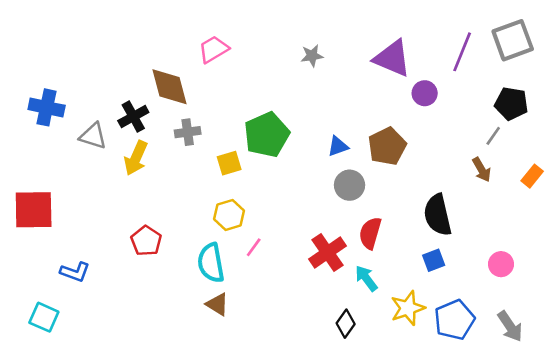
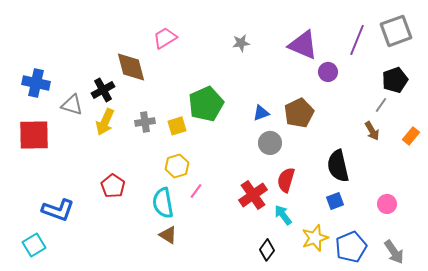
black pentagon: (511, 104) -> (395, 80), turned -30
gray cross: (188, 132) -> (145, 122), moved
red square: (34, 210) -> (34, 135), moved
blue L-shape: (75, 272) -> (58, 210), size x1.4
cyan square: (44, 317) -> (34, 245), turned 35

